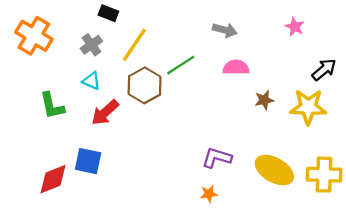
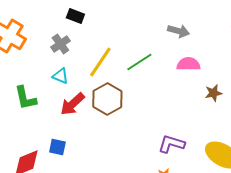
yellow line: (134, 45) -> (100, 62), moved
brown hexagon: (145, 85) -> (107, 99), moved
blue square: (88, 161) -> (57, 147), size x0.7

